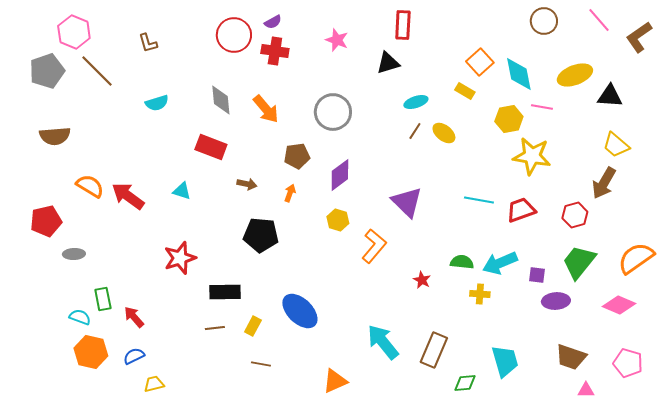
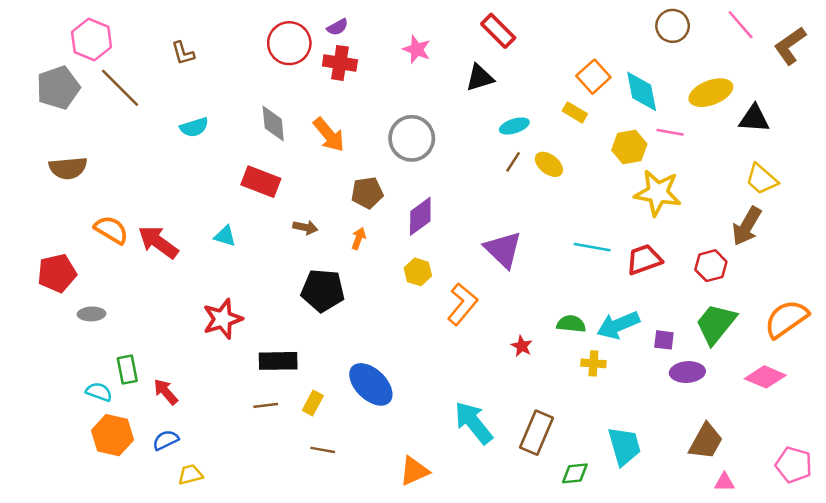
red rectangle: (403, 25) -> (498, 31), turned -48
brown trapezoid: (571, 357) -> (706, 441), turned -80
pink pentagon: (628, 363) -> (794, 465), moved

